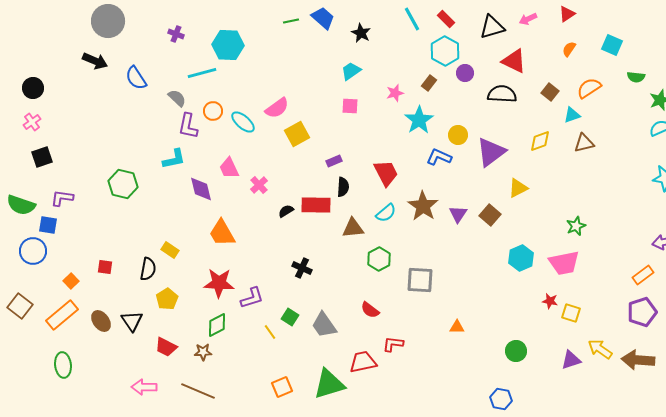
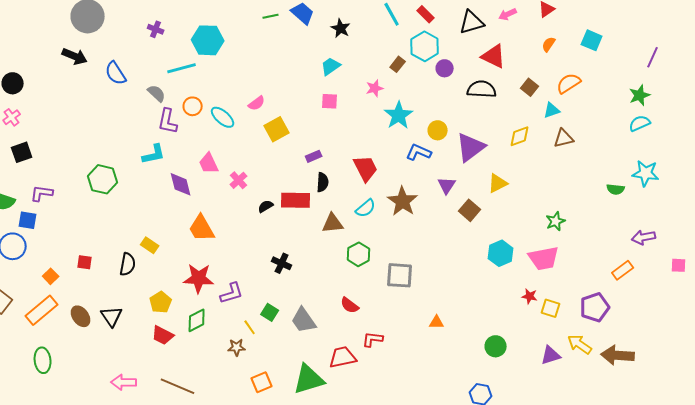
green semicircle: (636, 77) -> (616, 189), moved
brown rectangle: (429, 83) -> (398, 64), moved
pink semicircle: (277, 108) -> (257, 103), size x0.7
purple triangle: (458, 214) -> (447, 185), moved
yellow pentagon: (167, 299) -> (161, 302), moved
purple pentagon: (642, 312) -> (595, 307), moved
red trapezoid: (166, 347) -> (163, 335), moved
brown star: (203, 352) -> (237, 347), moved

